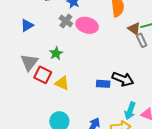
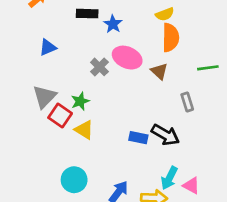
gray cross: (66, 21) -> (99, 67), moved
brown triangle: (134, 29) -> (159, 71), moved
gray rectangle: (142, 40) -> (187, 102), moved
green star: (56, 53) -> (80, 101), moved

